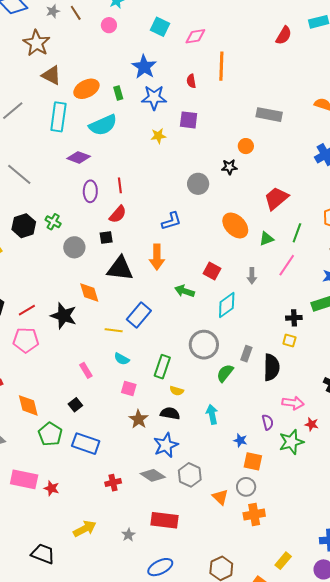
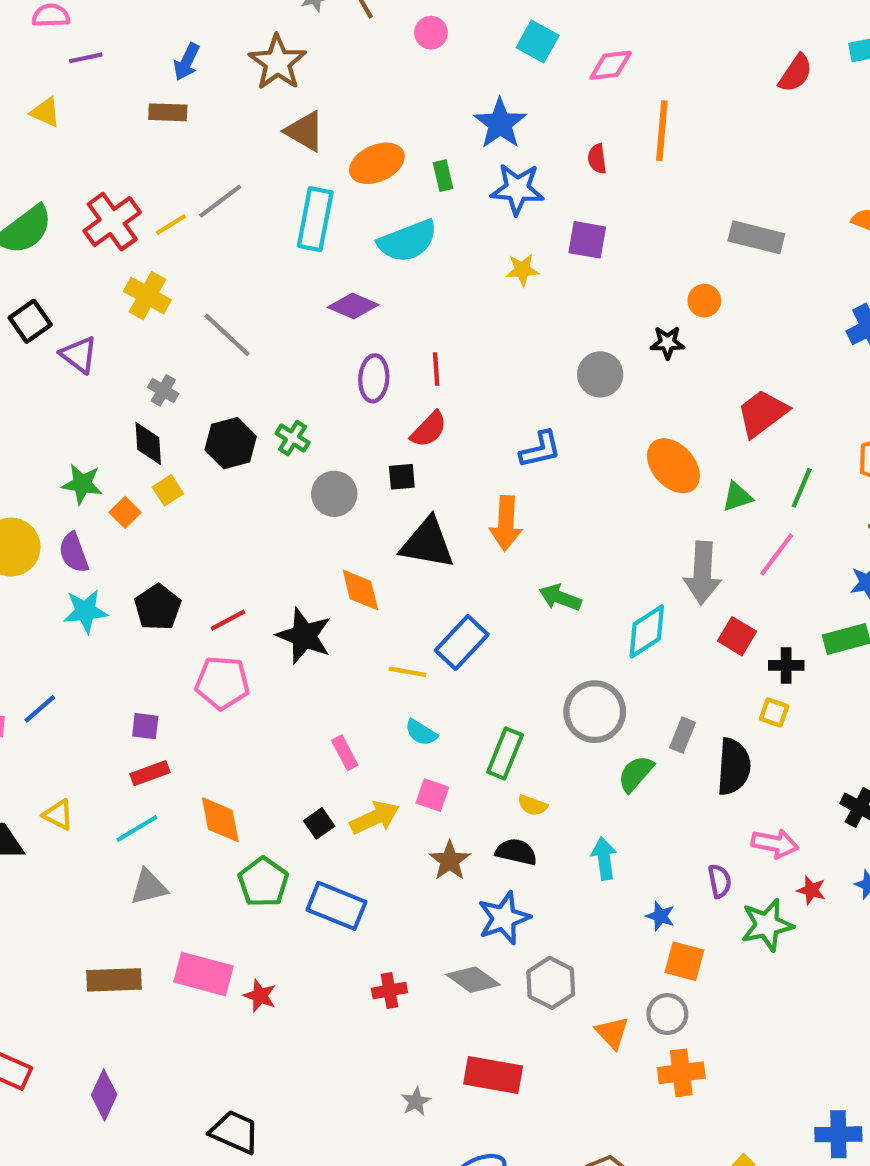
red square: (212, 271) -> (737, 636), moved
gray arrow: (252, 276) -> (703, 573), size x1.8
yellow arrow: (85, 529) -> (375, 818), moved

